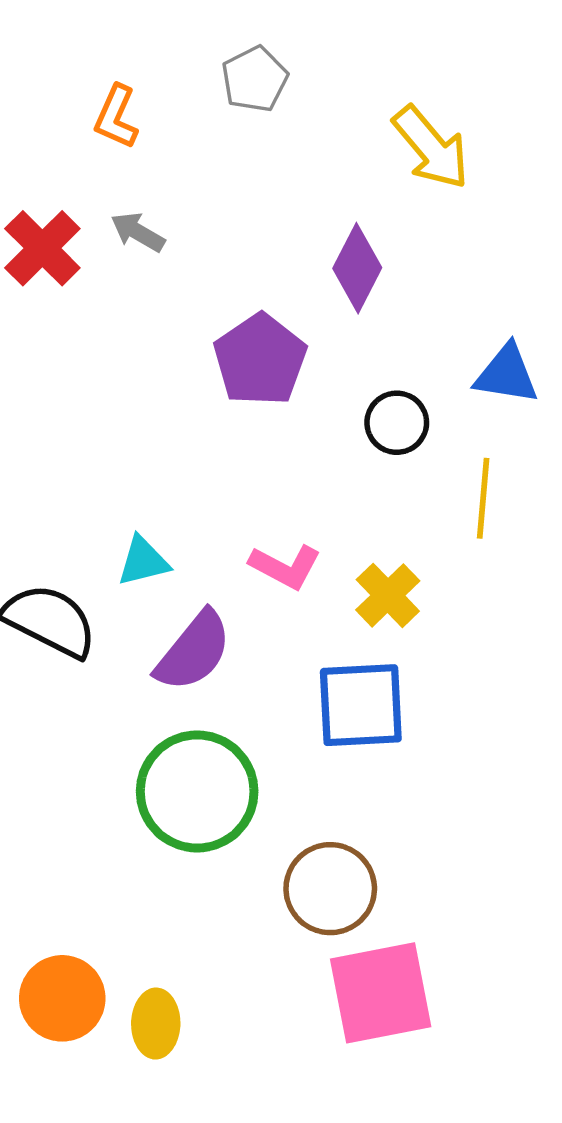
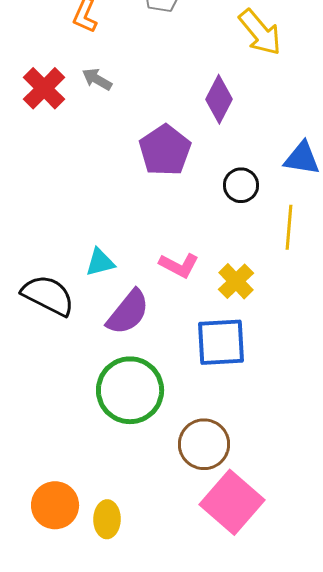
pink square: (381, 993) -> (232, 502), turned -38

